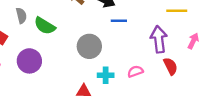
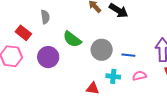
blue line: (119, 21) -> (128, 55), moved
green semicircle: (45, 26) -> (72, 39), moved

